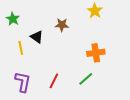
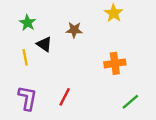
green star: (13, 19) -> (28, 23), moved
green line: (86, 79) -> (130, 102), moved

